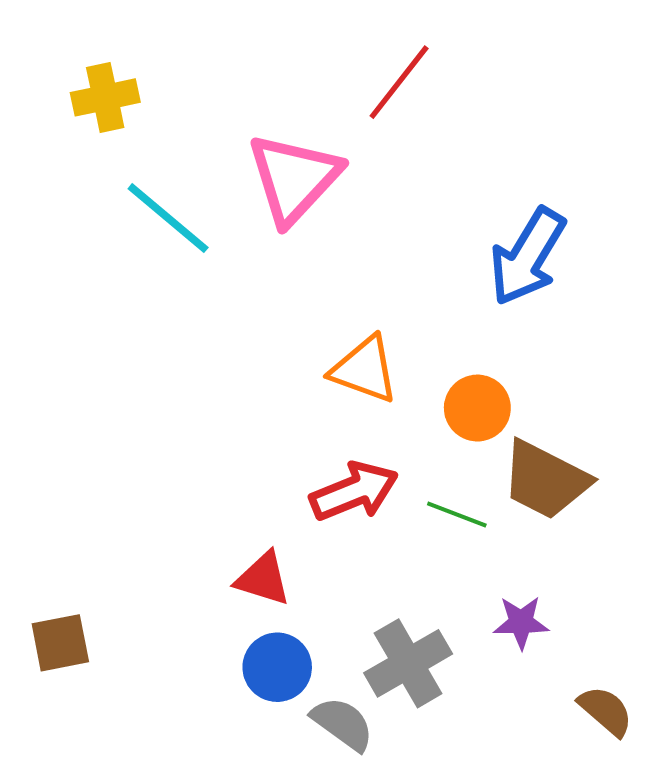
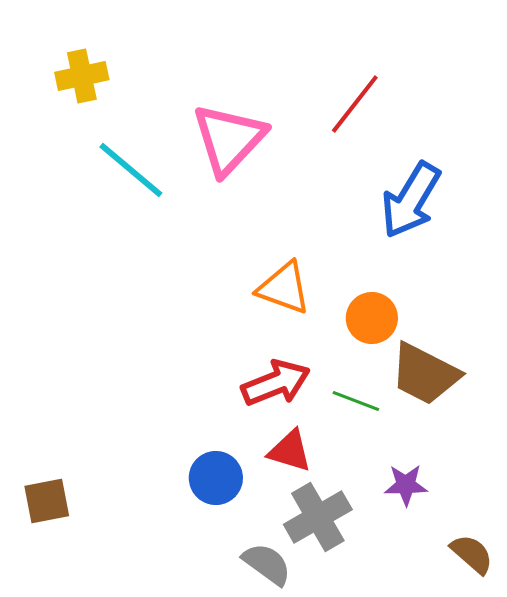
red line: (399, 82) -> (355, 104), moved
red triangle: (263, 579) -> (290, 451), moved
blue circle: (277, 667) -> (216, 478), moved

